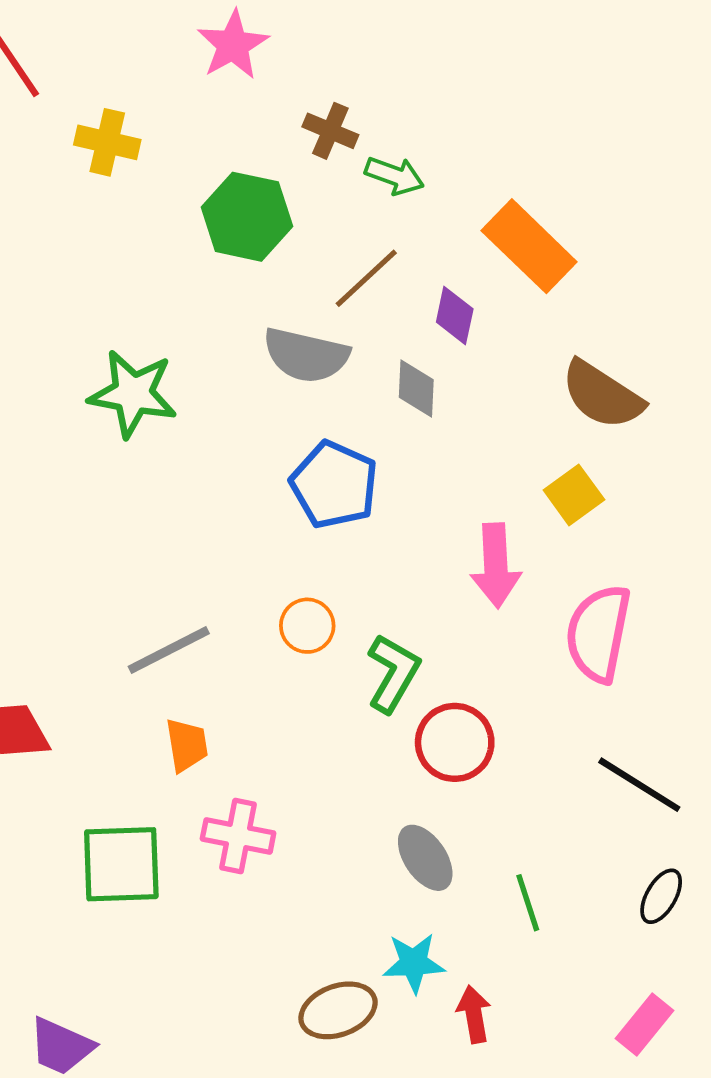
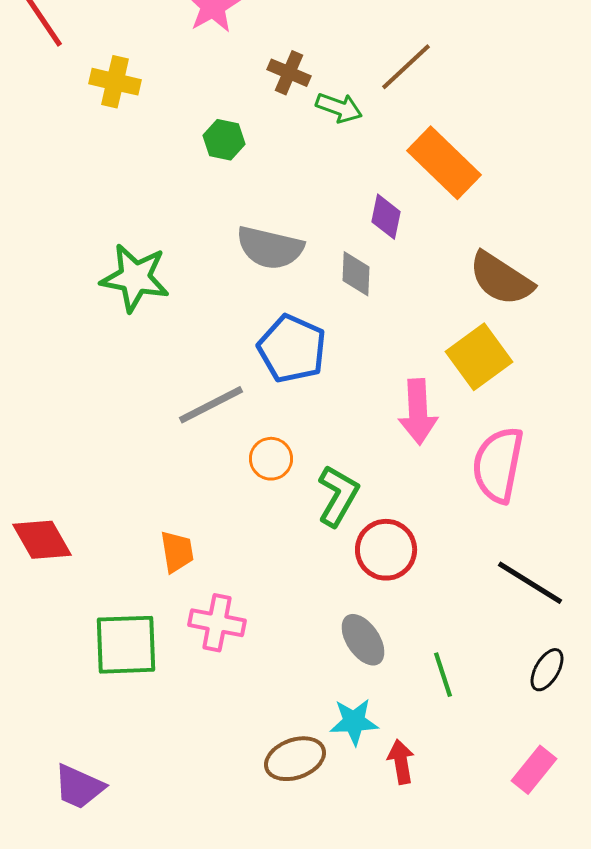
green hexagon: (247, 217) -> (224, 140), size x0.6
brown line: (366, 278) -> (406, 67), moved
yellow square: (574, 495) -> (479, 357), size x1.4
gray line: (169, 650) -> (211, 405), moved

